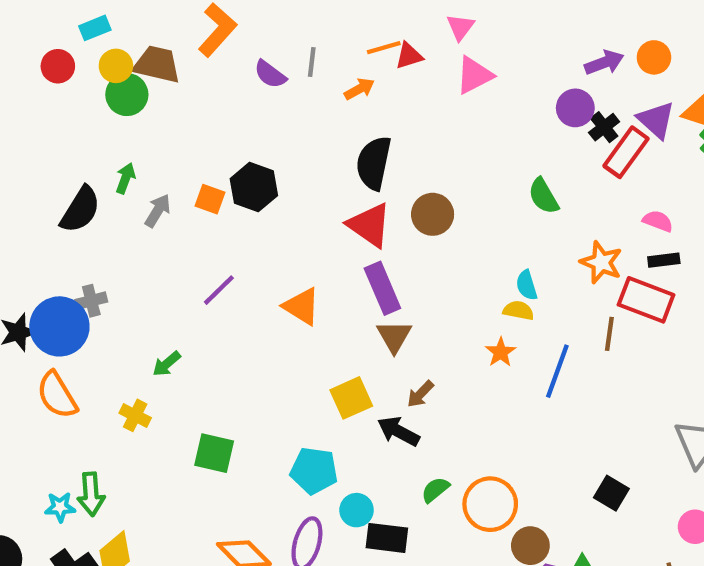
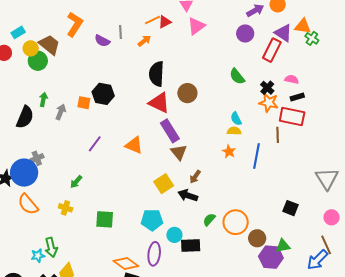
brown trapezoid: (157, 64) -> (49, 45), turned 35
black cross: (604, 127) -> (267, 88), moved

